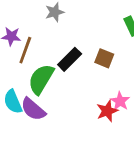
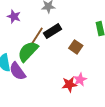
brown line: (25, 50) -> (37, 36), moved
black rectangle: (70, 59) -> (52, 31), moved

